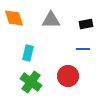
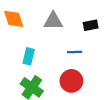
blue line: (83, 49) -> (75, 52), moved

